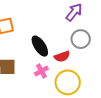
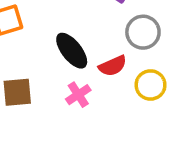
yellow circle: (68, 82) -> (151, 85), moved, size x0.7

